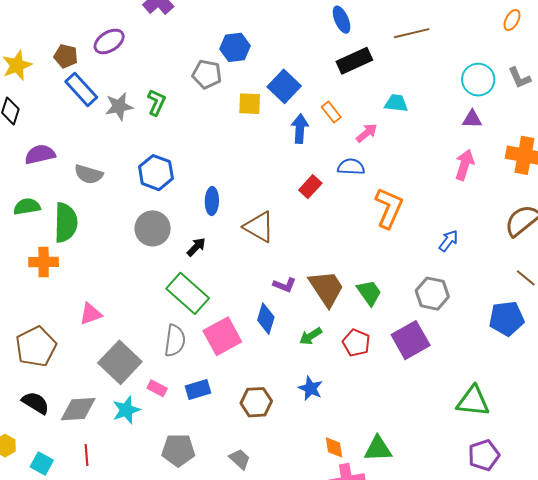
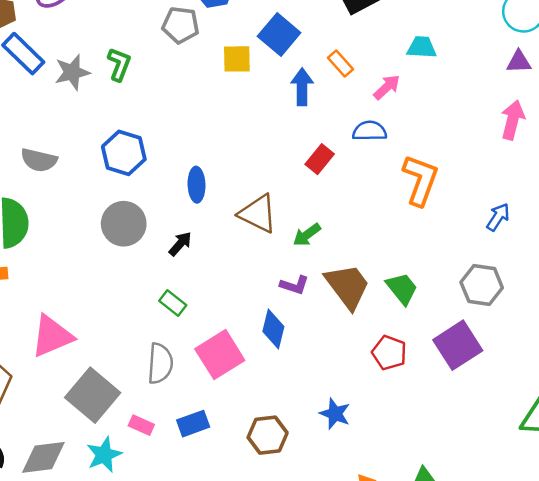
green rectangle: (188, 293) -> (173, 303), size x0.5
pink triangle: (91, 314) -> (52, 336), size x1.5
green arrow: (311, 336) -> (307, 235), moved

